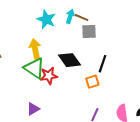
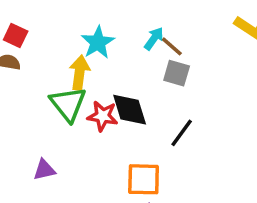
cyan star: (46, 19) -> (98, 42), moved
red star: (49, 76) -> (103, 116), moved
orange square: (92, 82) -> (144, 179), moved, size x1.5

